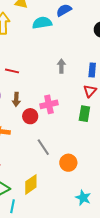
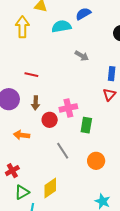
gray arrow: (61, 66) -> (82, 56), moved, turned 120
green rectangle: (84, 114) -> (86, 125), moved
orange circle: (68, 163) -> (96, 161), moved

